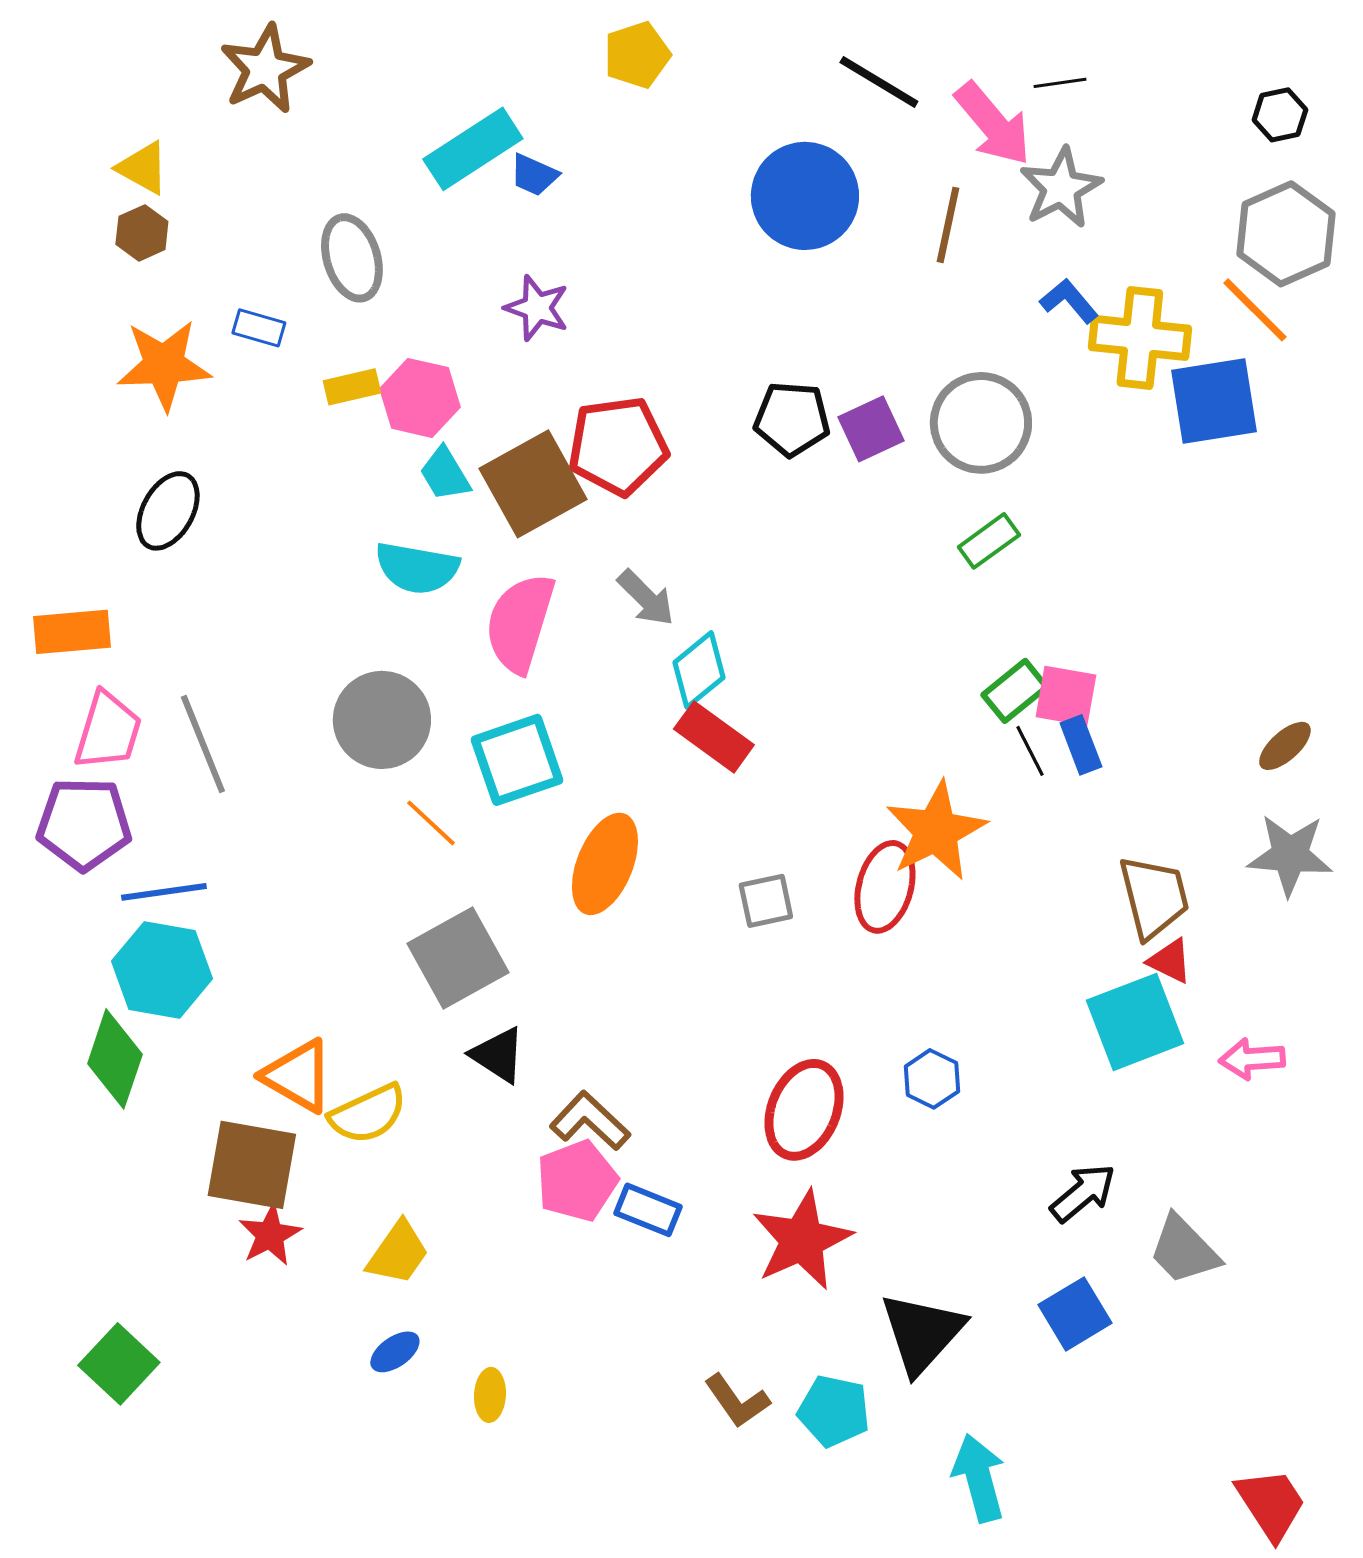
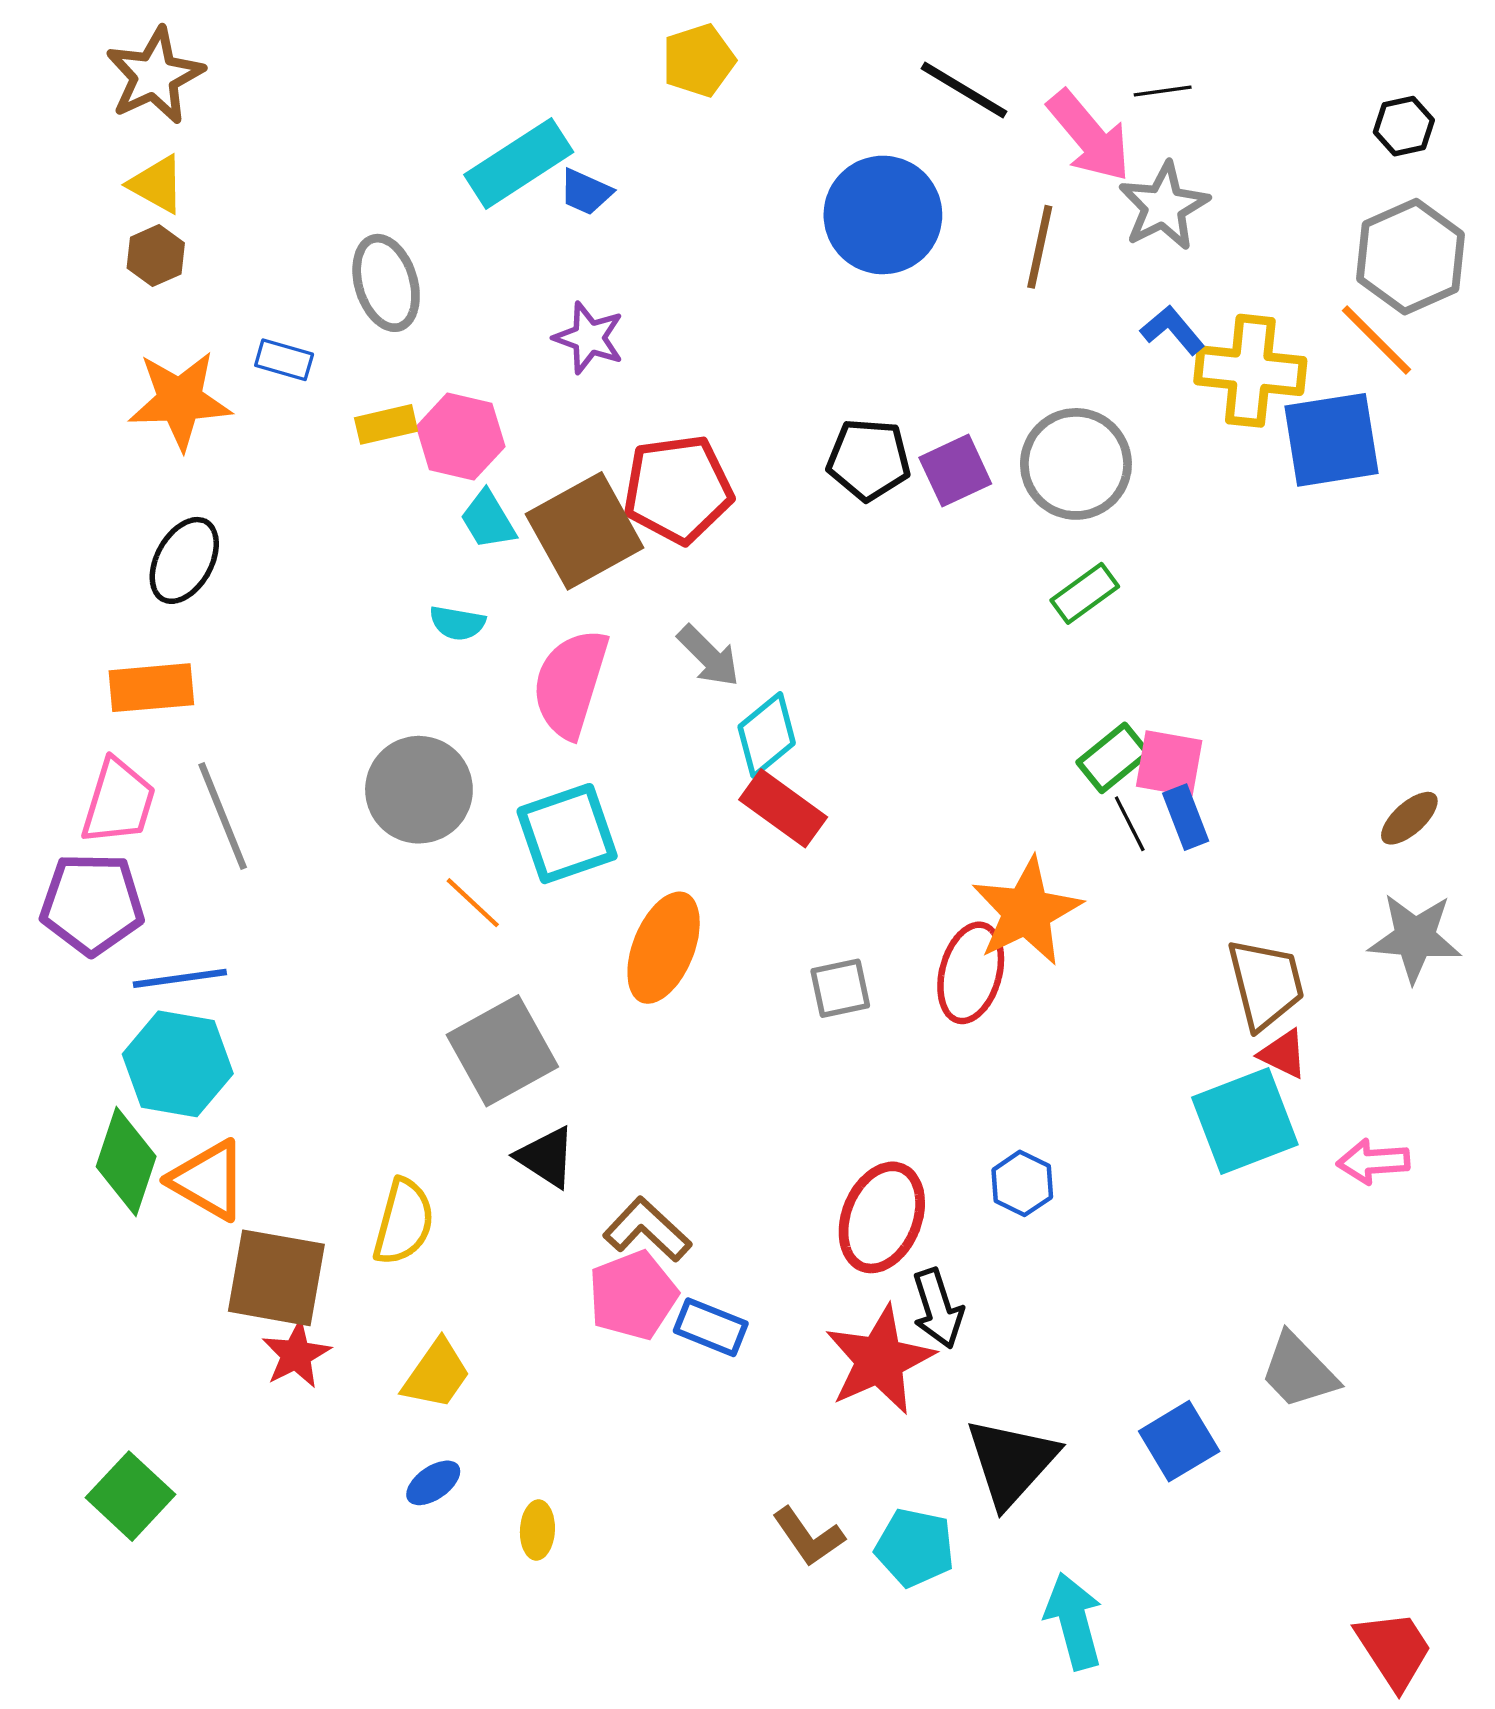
brown star: (265, 69) -> (155, 76), moved
cyan semicircle: (417, 568) -> (457, 623), size x0.6
orange rectangle: (72, 632) -> (151, 688), moved
orange triangle: (298, 1076) -> (208, 1180), moved
yellow semicircle: (368, 1114) -> (404, 1222), turned -50
black arrow: (1083, 1193) -> (938, 1308), moved, turned 112

